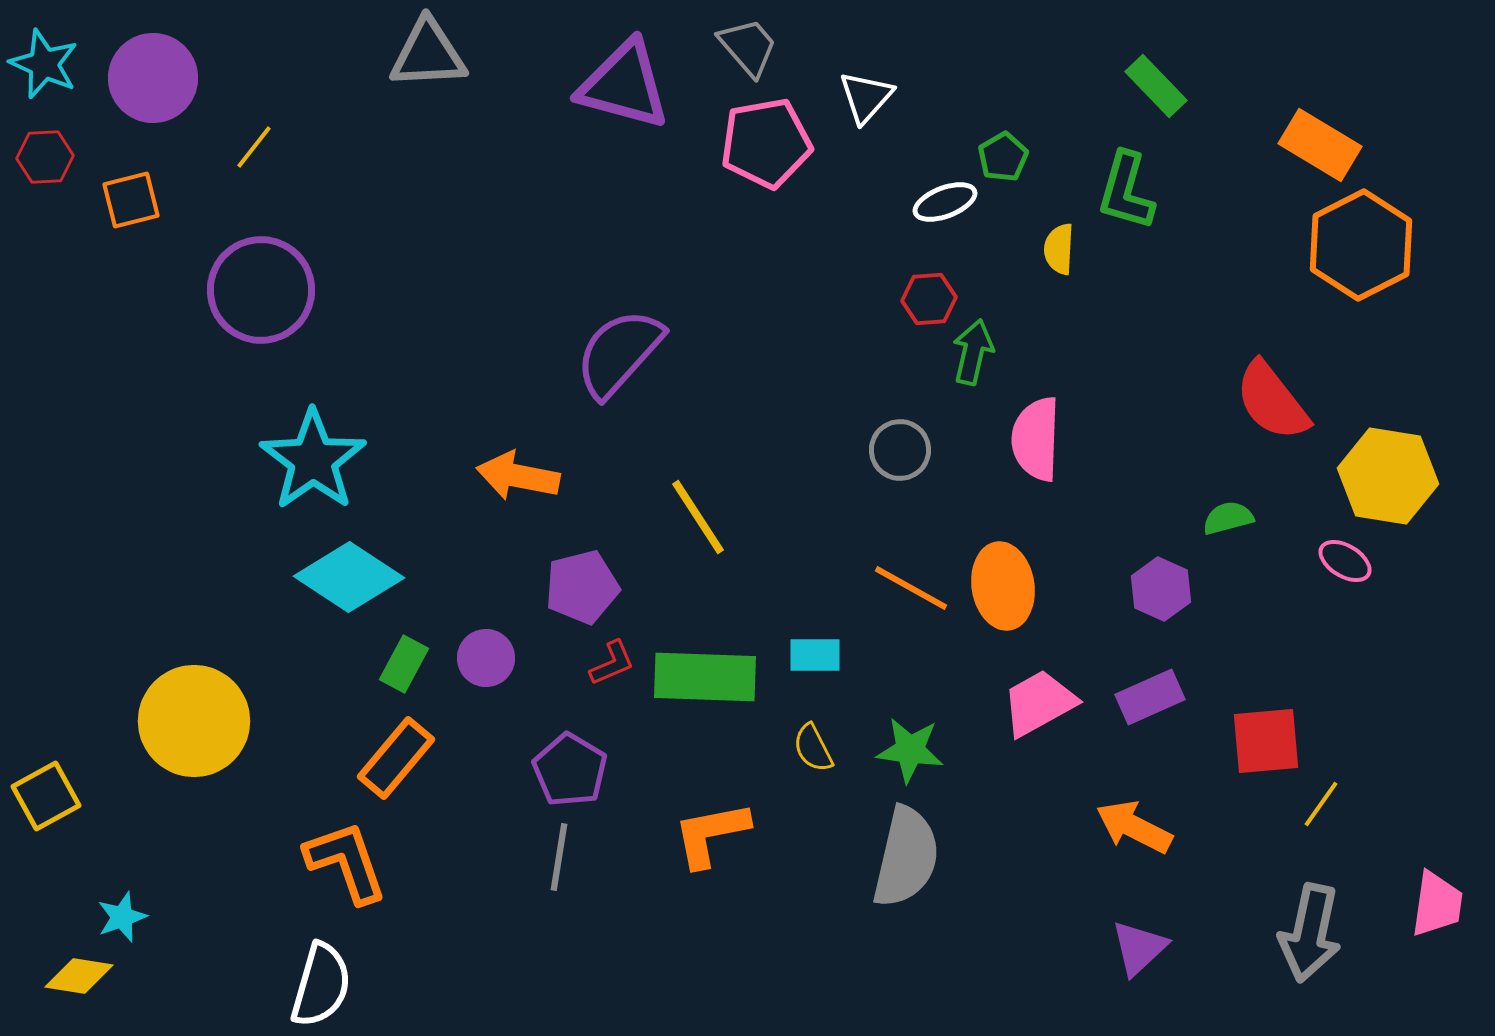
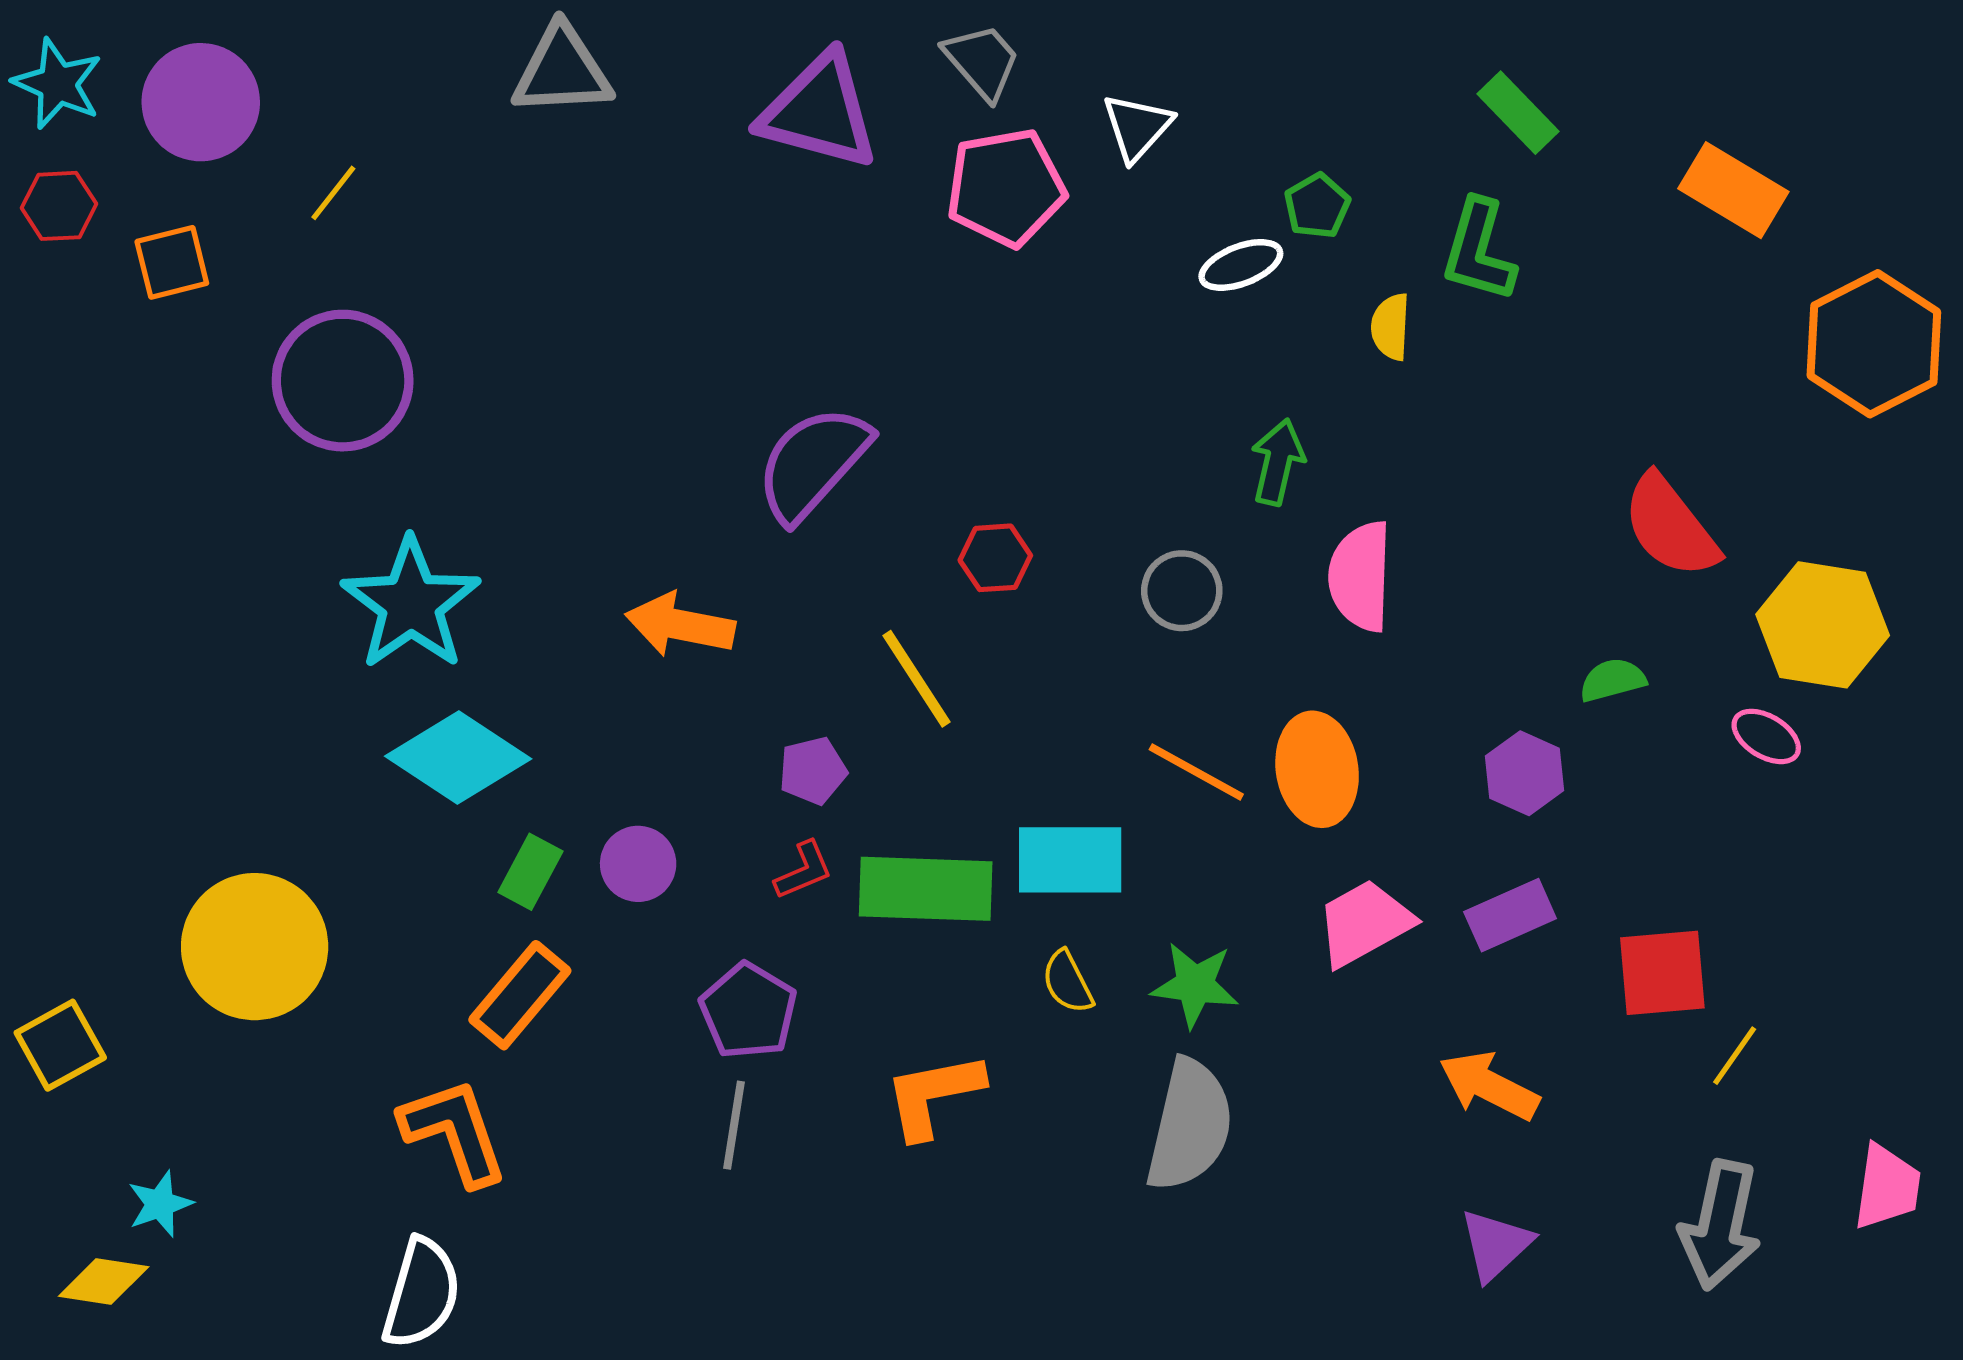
orange hexagon: (1361, 245) -> (1874, 344), moved
red hexagon: (929, 299) -> (995, 558), moved
purple pentagon: (582, 587) -> (813, 771), moved, size x0.7
cyan rectangle: (815, 655) -> (1070, 860), size x1.6

